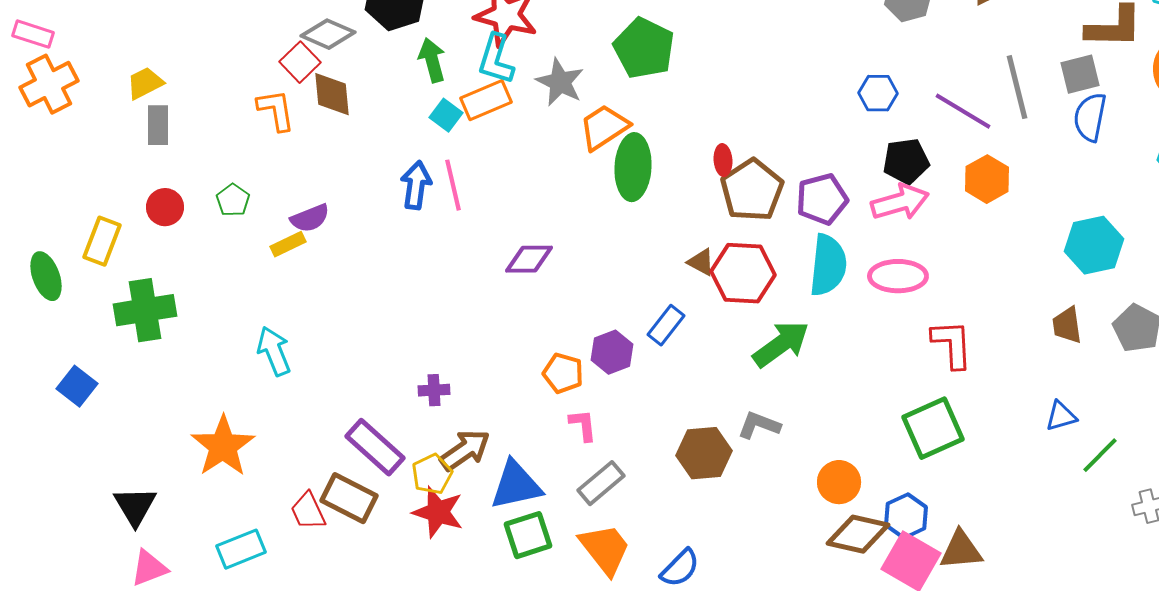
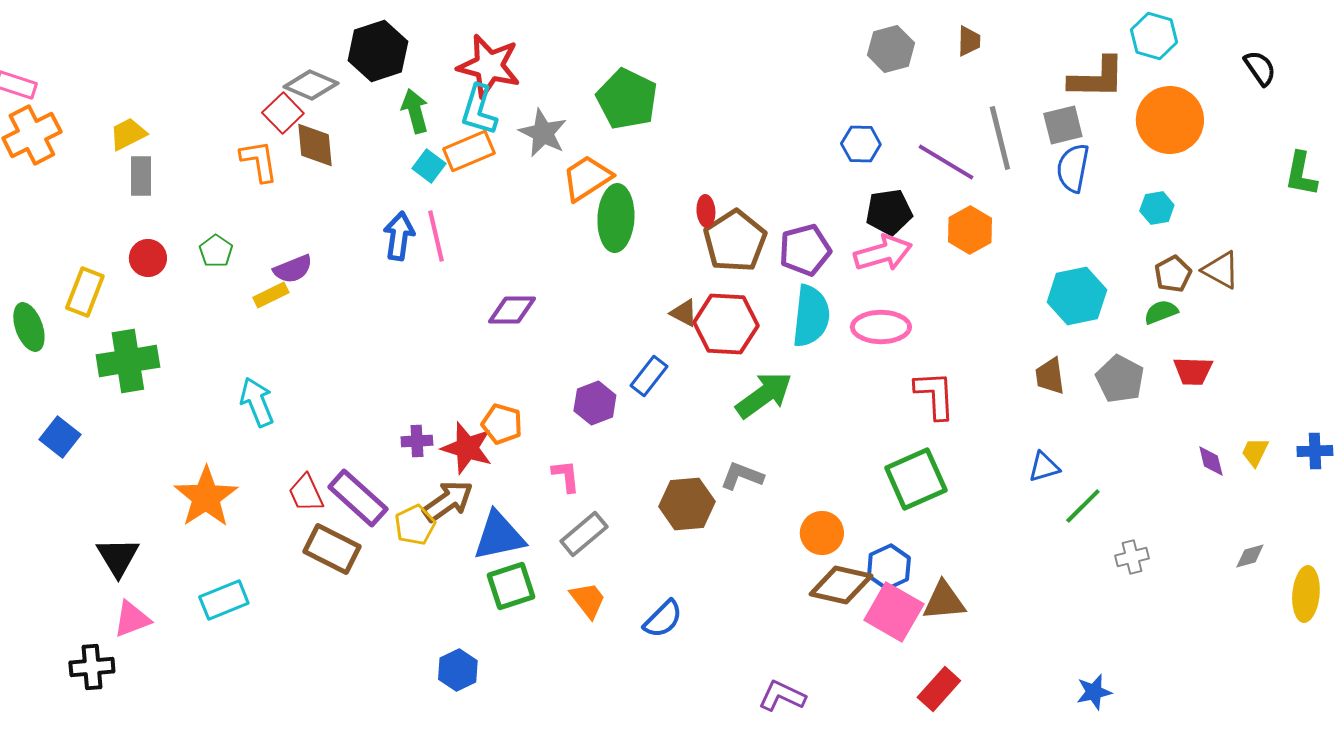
orange pentagon: (563, 373) -> (502, 424), moved
red trapezoid: (308, 511) -> (306, 493), moved
red star: (438, 512) -> (467, 448), moved
orange trapezoid: (605, 549) -> (588, 600), size x0.7

